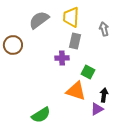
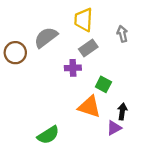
gray semicircle: (39, 20) -> (46, 37), moved
gray rectangle: (75, 41) -> (88, 48), turned 42

